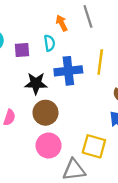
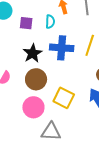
black star: (36, 83) -> (33, 53), turned 30
yellow square: (94, 146) -> (64, 98), moved

